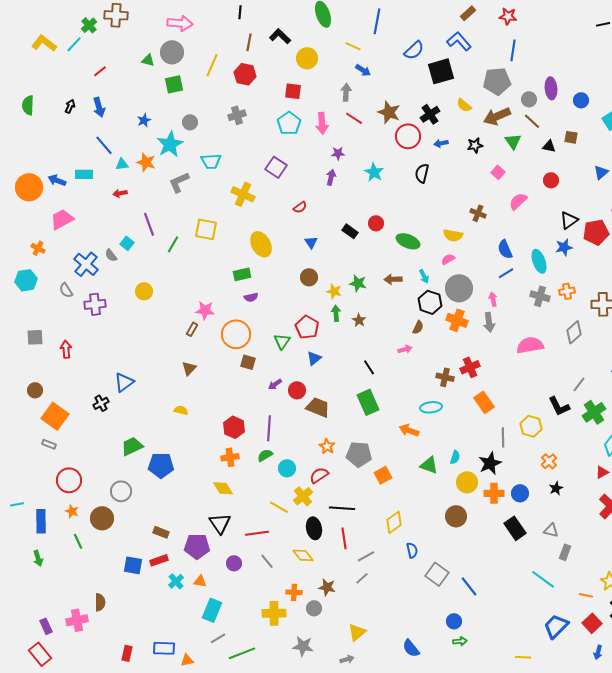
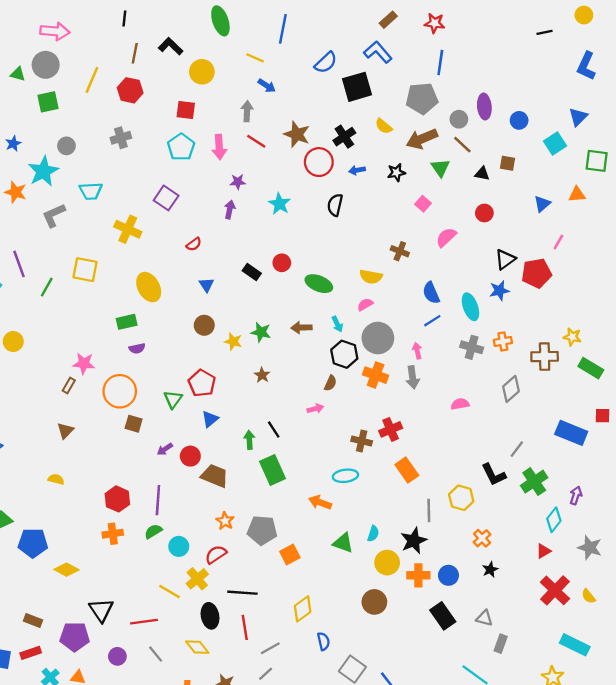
green arrow: (336, 313) -> (249, 440), moved
pink semicircle: (530, 345) -> (460, 404), size x0.6
yellow diamond: (223, 488) -> (66, 570), moved, turned -30

